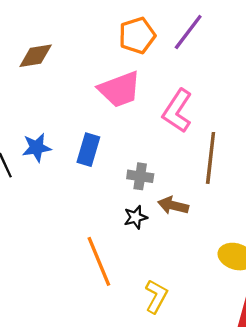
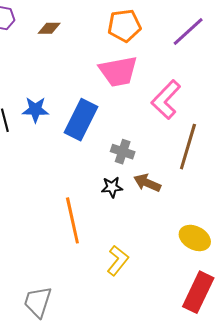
orange pentagon: (137, 36) -> (124, 26), moved
brown diamond: (36, 56) -> (49, 28), size x0.7
blue rectangle: (88, 150) -> (81, 120), size x1.4

